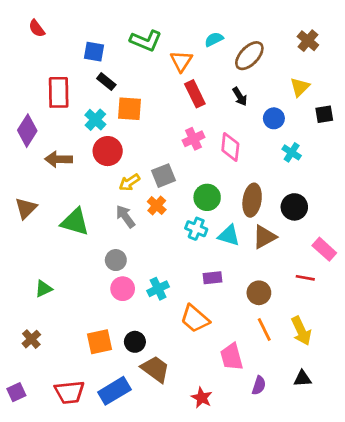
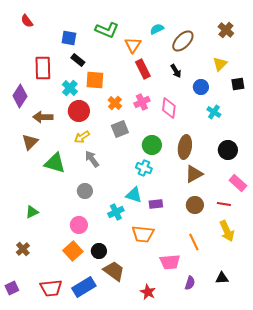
yellow arrow: (129, 182) -> (82, 137), moved
orange cross: (157, 206) -> (115, 103), moved
black circle: (294, 207) -> (228, 150), moved
brown triangle: (26, 208) -> (30, 142), moved
cyan triangle: (229, 236) -> (134, 195), moved
pink circle: (123, 289) -> (79, 225), moved
brown circle: (259, 293) -> (195, 205), moved
orange trapezoid: (195, 319) -> (143, 234), turned -35
yellow arrow: (301, 331) -> (227, 231), moved
orange square: (99, 342) -> (73, 251), turned -30
pink trapezoid: (232, 357) -> (170, 262), turned -80

